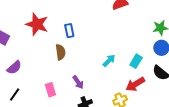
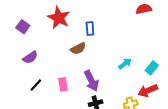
brown semicircle: (60, 52) -> (78, 48), turned 63
purple arrow: (78, 82) -> (91, 81), size x1.5
black line: (15, 95) -> (36, 85), moved

